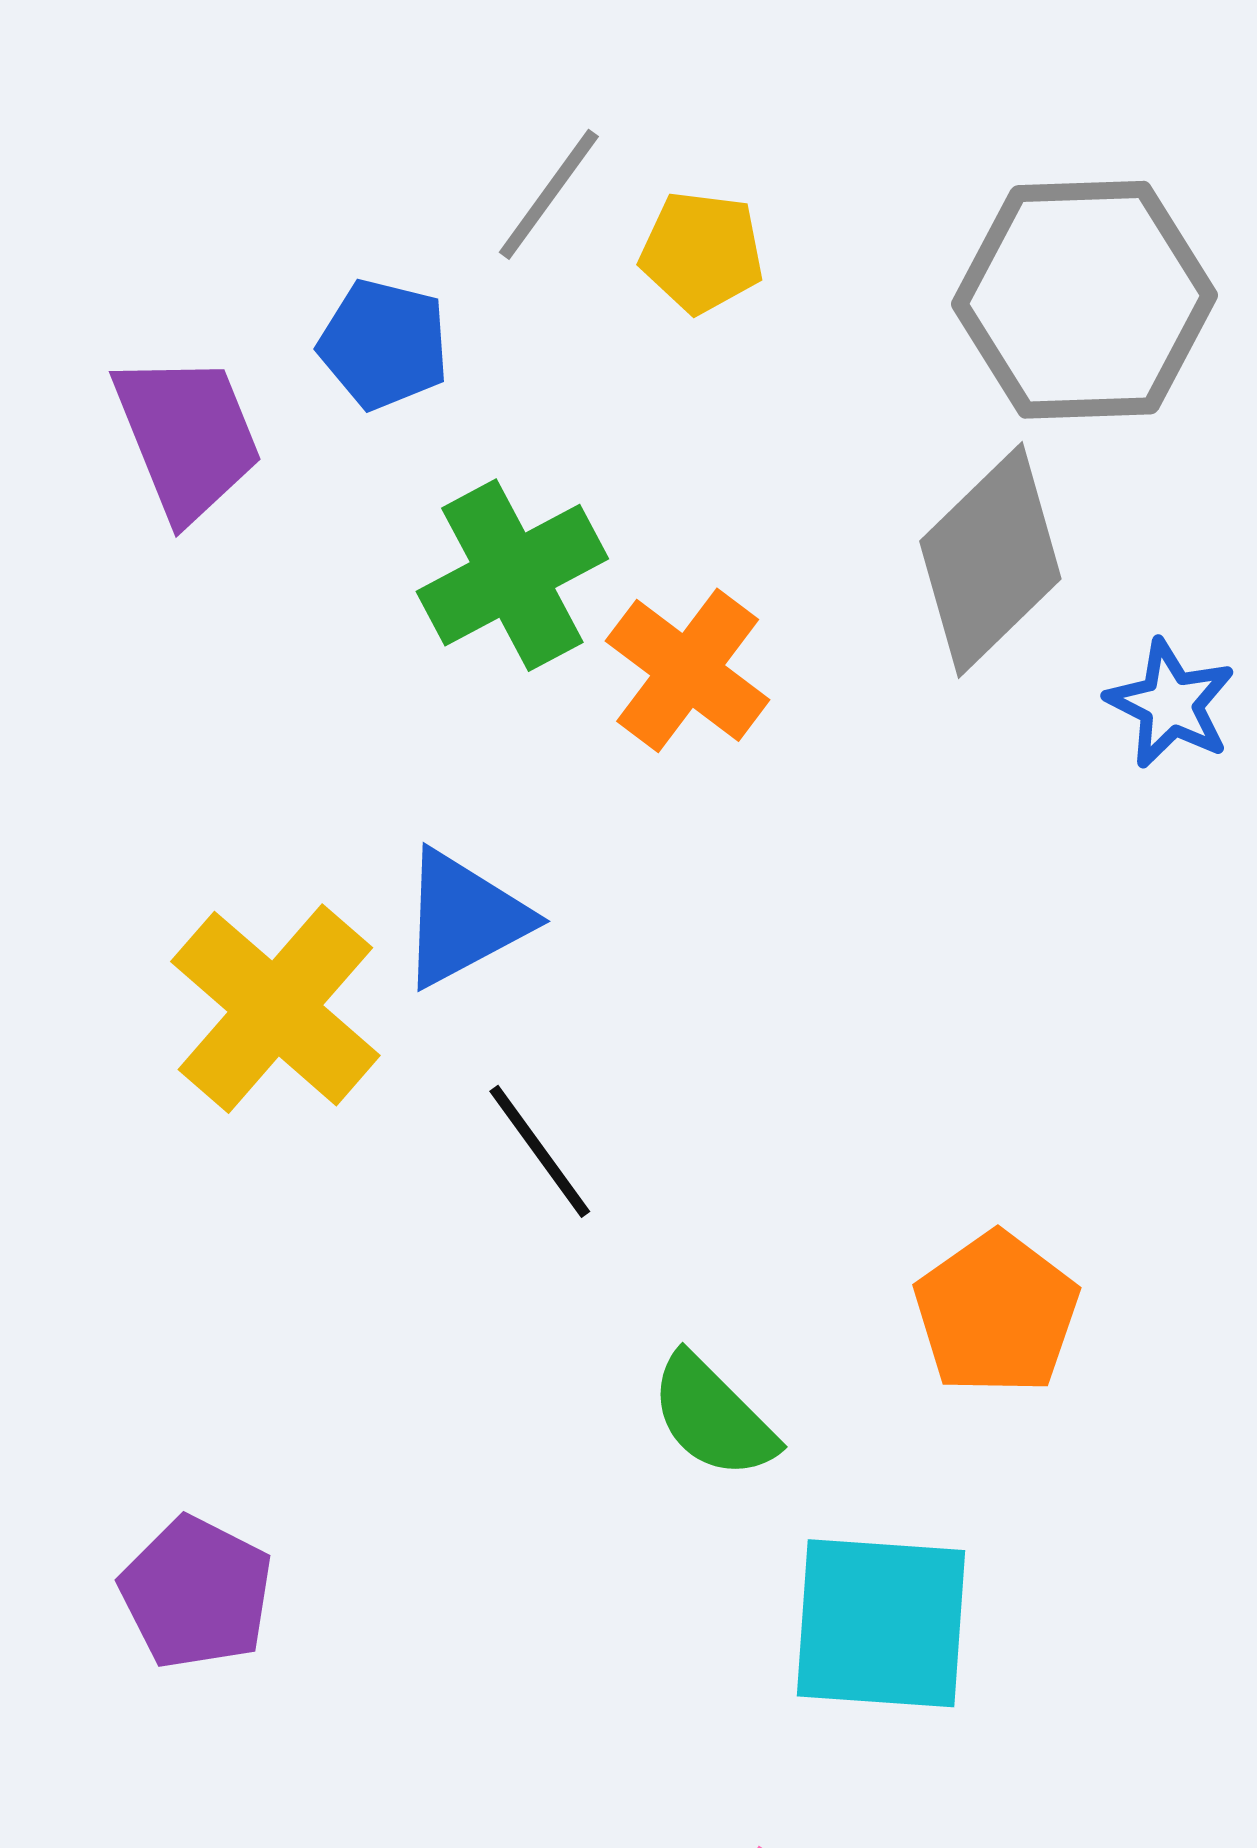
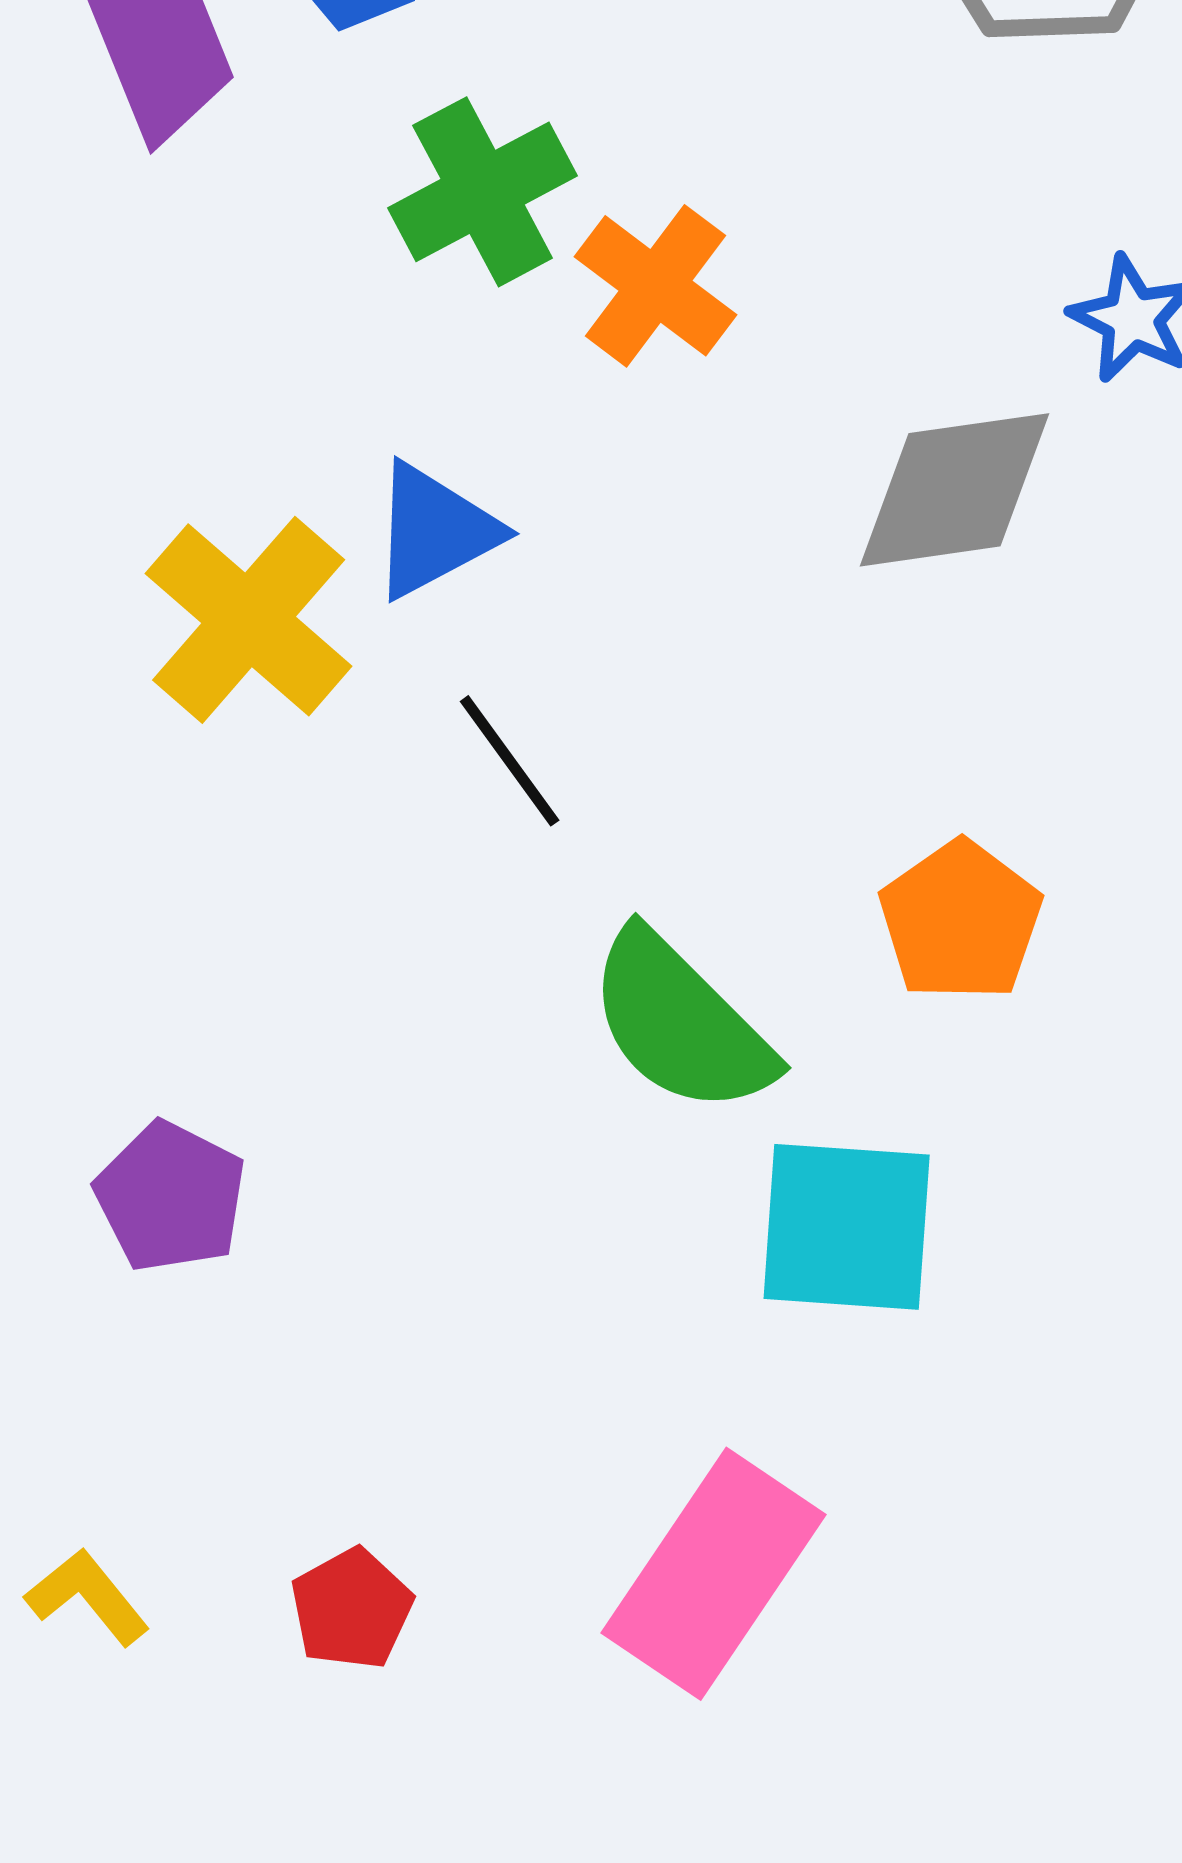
gray diamond: (990, 560) -> (955, 490), moved, turned 36
green semicircle: (713, 1417) -> (681, 1023), size x1.5

